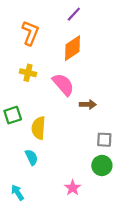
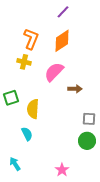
orange L-shape: (30, 33) -> (31, 39), moved
pink semicircle: (63, 85) -> (54, 72), turned -95
pink star: (73, 188) -> (62, 170), moved

